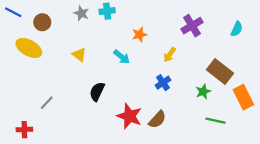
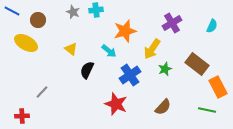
orange star: (139, 35) -> (125, 31), size x1.6
yellow arrow: (170, 55) -> (152, 49), size x1.5
blue cross: (163, 83) -> (130, 75), moved, size x1.5
black semicircle: (97, 92) -> (87, 70), moved
green star: (203, 92) -> (165, 69), moved
brown semicircle: (157, 119) -> (163, 107), moved
green line: (215, 121) -> (207, 110), moved

